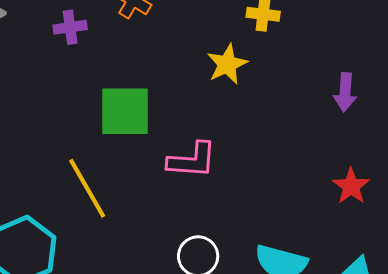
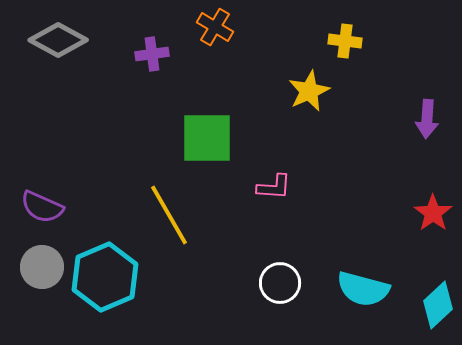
pink L-shape: (192, 160) -> (274, 187), size x0.7

